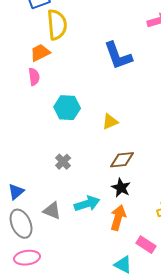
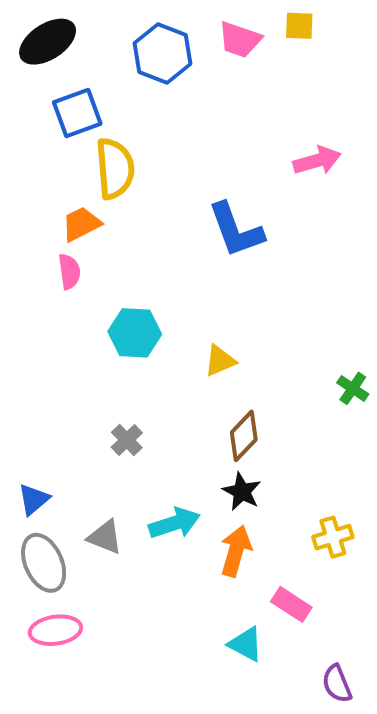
brown diamond: (122, 160) -> (244, 436), turned -40

